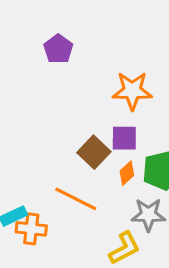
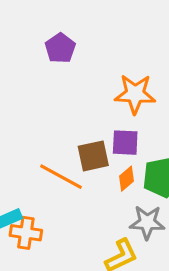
brown square: (94, 152) -> (93, 156), turned 32
orange line: (76, 199) -> (61, 177), moved

